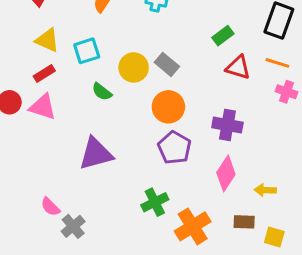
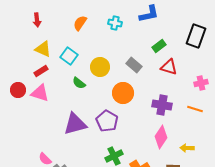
cyan square: (87, 51) -> (69, 56), turned -36
orange line: (277, 63) -> (195, 109), moved
gray rectangle: (167, 64) -> (134, 65), moved
pink cross: (286, 92) -> (201, 83), turned -32
purple pentagon: (174, 148) -> (107, 121), moved

